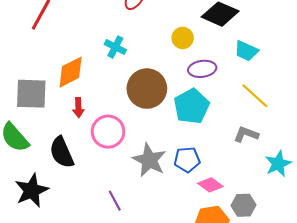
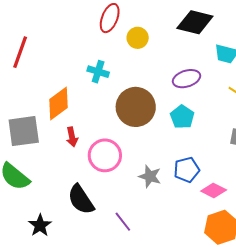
yellow circle: (183, 38) -> (138, 38), moved
cyan pentagon: (192, 106) -> (182, 117), size x0.7
black semicircle: (62, 152) -> (81, 200), moved
gray star: (149, 160) -> (150, 176), size x0.7
black star: (32, 190) -> (40, 225), size x0.7

